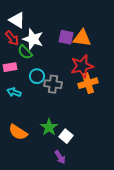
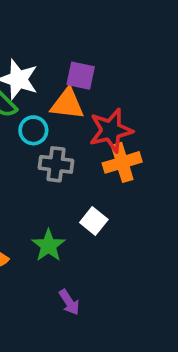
orange triangle: (82, 38) -> (67, 104), moved
cyan circle: (37, 76) -> (33, 130), moved
white square: (66, 136) -> (94, 221), moved

